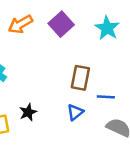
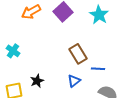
brown rectangle: (80, 78) -> (78, 54), turned -42

